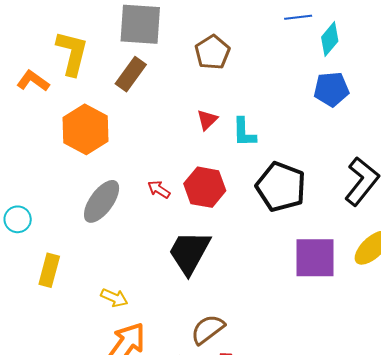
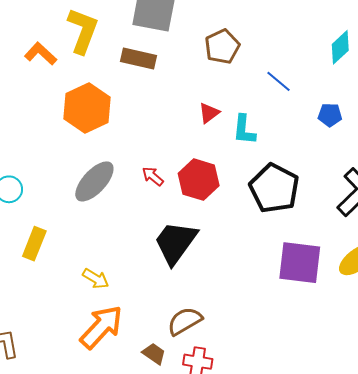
blue line: (298, 17) -> (279, 81), moved, turned 40
brown rectangle: (131, 74) -> (138, 58), turned 60
blue pentagon: (331, 89) -> (330, 115), moved, size x0.7

